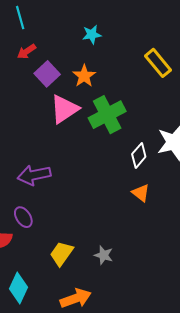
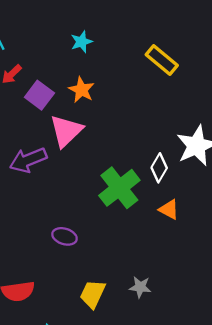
green cross: (107, 115) -> (119, 188), moved
purple arrow: (34, 175) -> (28, 160), moved
purple ellipse: (23, 217) -> (64, 236), moved, turned -30

